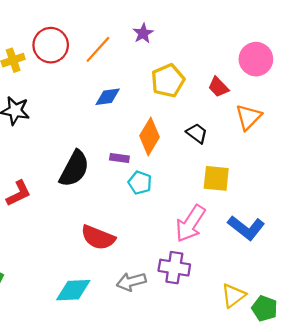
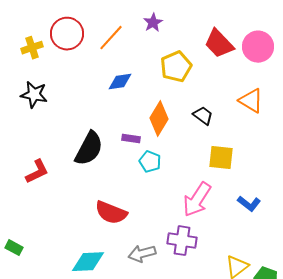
red trapezoid: (218, 87) -> (219, 44), moved, size x1.5
orange triangle: (248, 117) -> (251, 101), turned -44
blue L-shape: (246, 228) -> (249, 204), size x0.7

